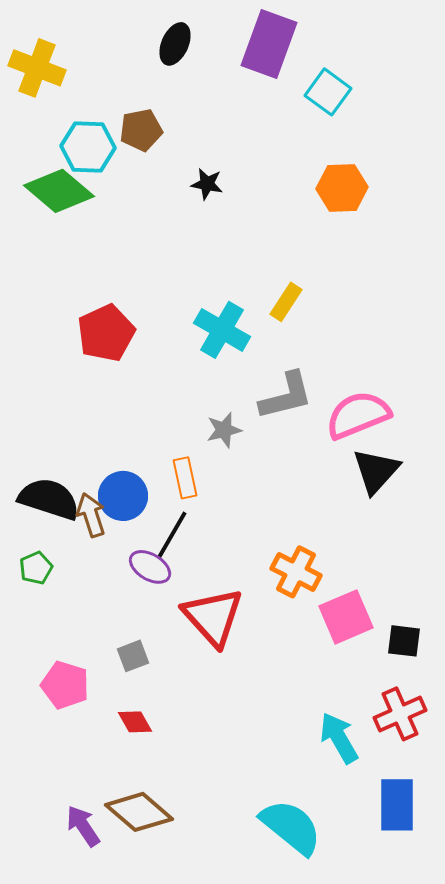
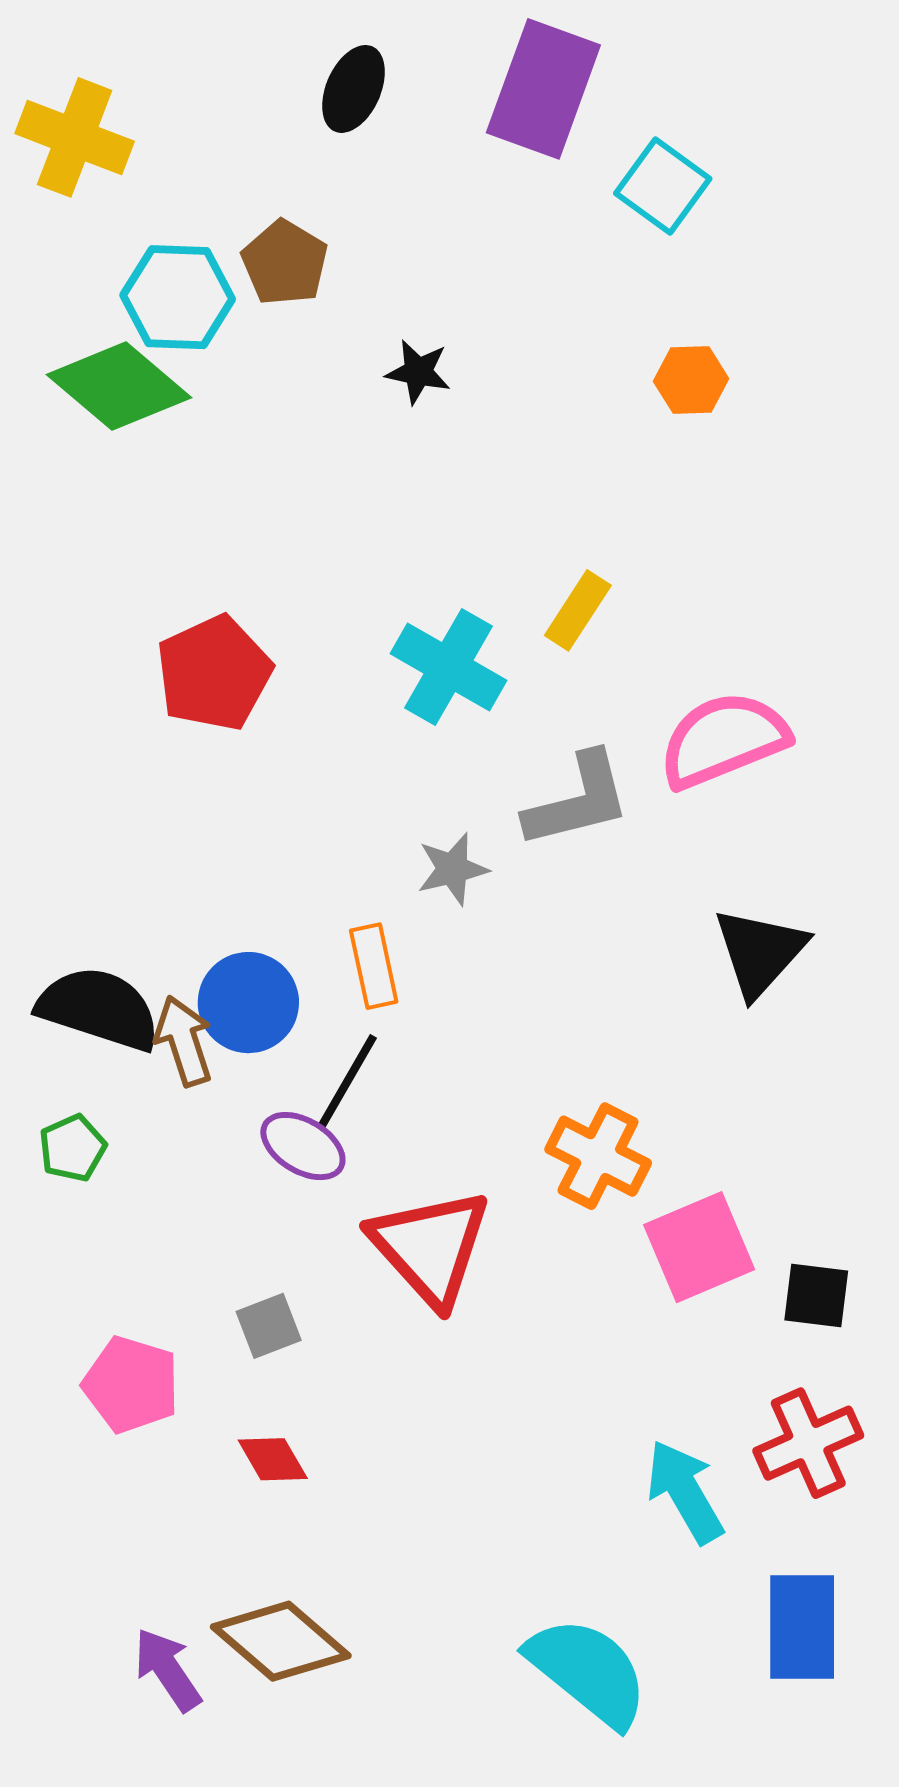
brown pentagon: (141, 130) -> (285, 263), turned -30
orange hexagon: (342, 188) -> (691, 380), size x0.7
pink semicircle: (358, 415) -> (723, 740), moved

